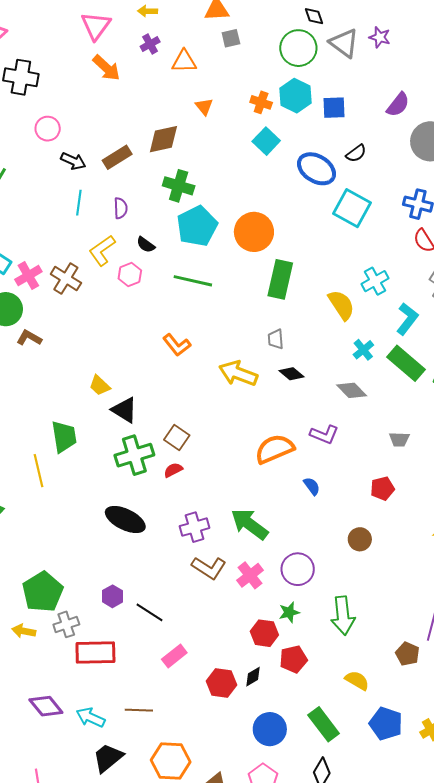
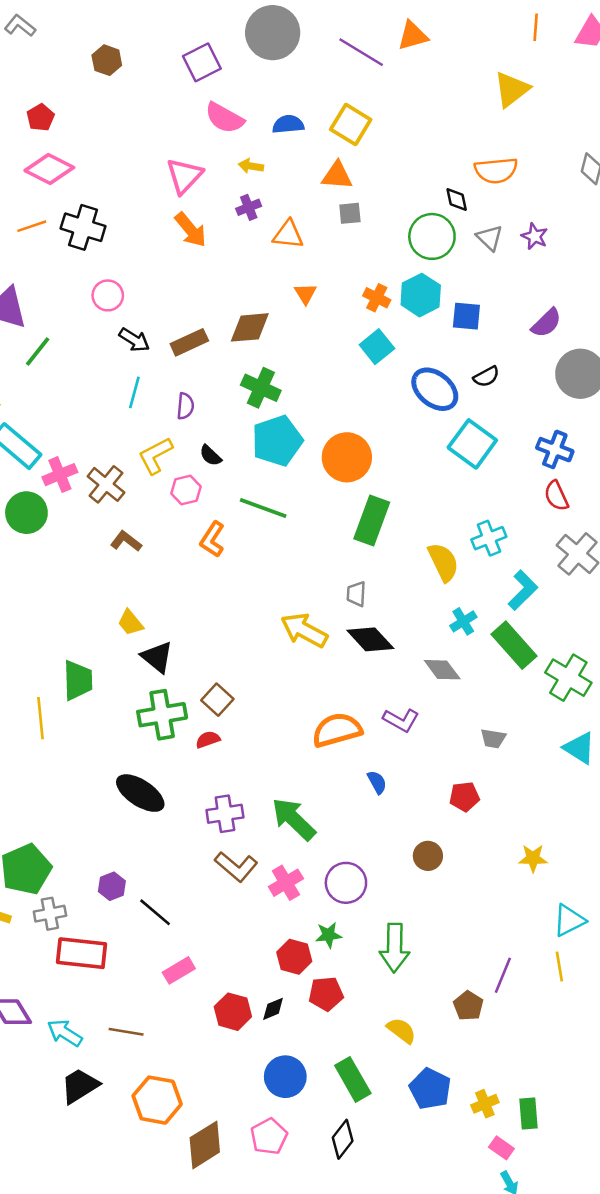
gray triangle: (344, 43) -> (490, 238), size x0.7
brown L-shape: (29, 338) -> (126, 541), moved
orange L-shape: (177, 345) -> (212, 539), moved, turned 64
black diamond: (292, 374) -> (370, 639), size x1.5

